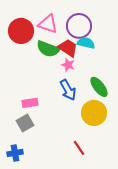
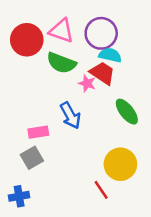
red trapezoid: (68, 48) -> (102, 73), moved
blue arrow: (68, 90) -> (70, 115), moved
yellow circle: (94, 113) -> (120, 164), moved

